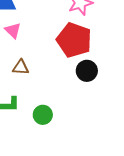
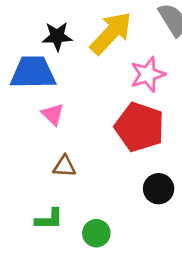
black circle: (87, 71) -> (159, 189), moved

